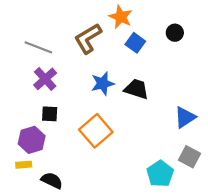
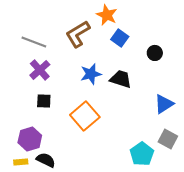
black circle: (175, 33) -> (155, 53), moved
purple hexagon: (32, 140) -> (30, 139), moved
yellow rectangle: (24, 165) -> (21, 162), moved

